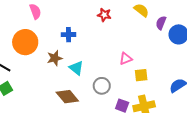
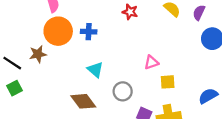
purple semicircle: (161, 23) -> (199, 13), moved
orange circle: (25, 42) -> (58, 31), moved
brown star: (55, 58) -> (38, 54), moved

